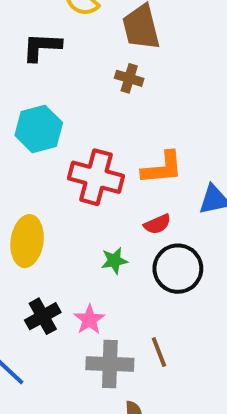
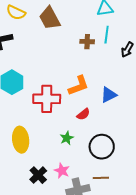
brown cross: (129, 78) -> (87, 42), moved
black circle: (178, 269) -> (102, 147), moved
brown line: (159, 352) -> (101, 178), turned -56

